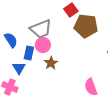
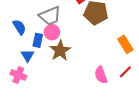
brown star: (51, 63) -> (60, 50), size x1.5

